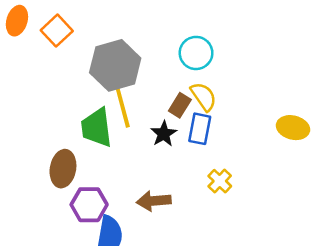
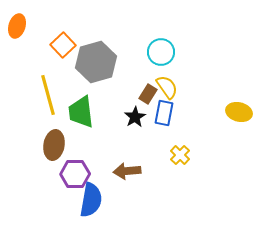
orange square: (57, 31) -> (63, 45), moved
yellow line: (121, 103) -> (48, 95), moved

